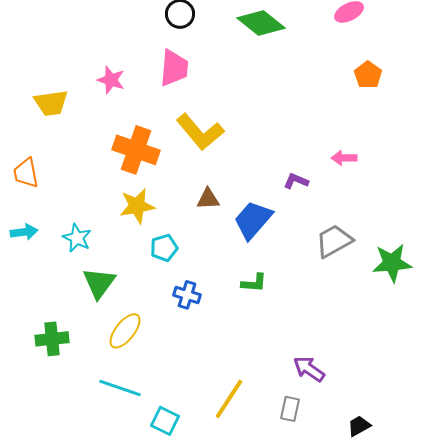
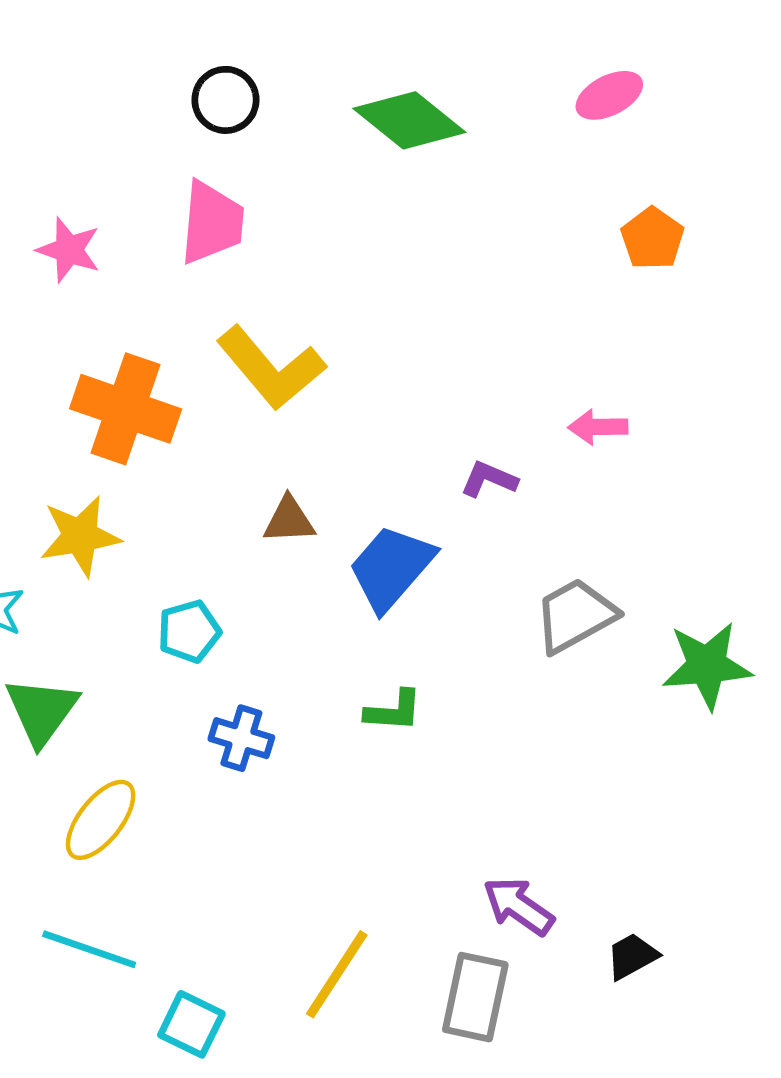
yellow star: (137, 206) -> (80, 536), moved
gray rectangle: (290, 409) -> (475, 997), size x1.5
black trapezoid: (359, 426) -> (632, 956), moved

